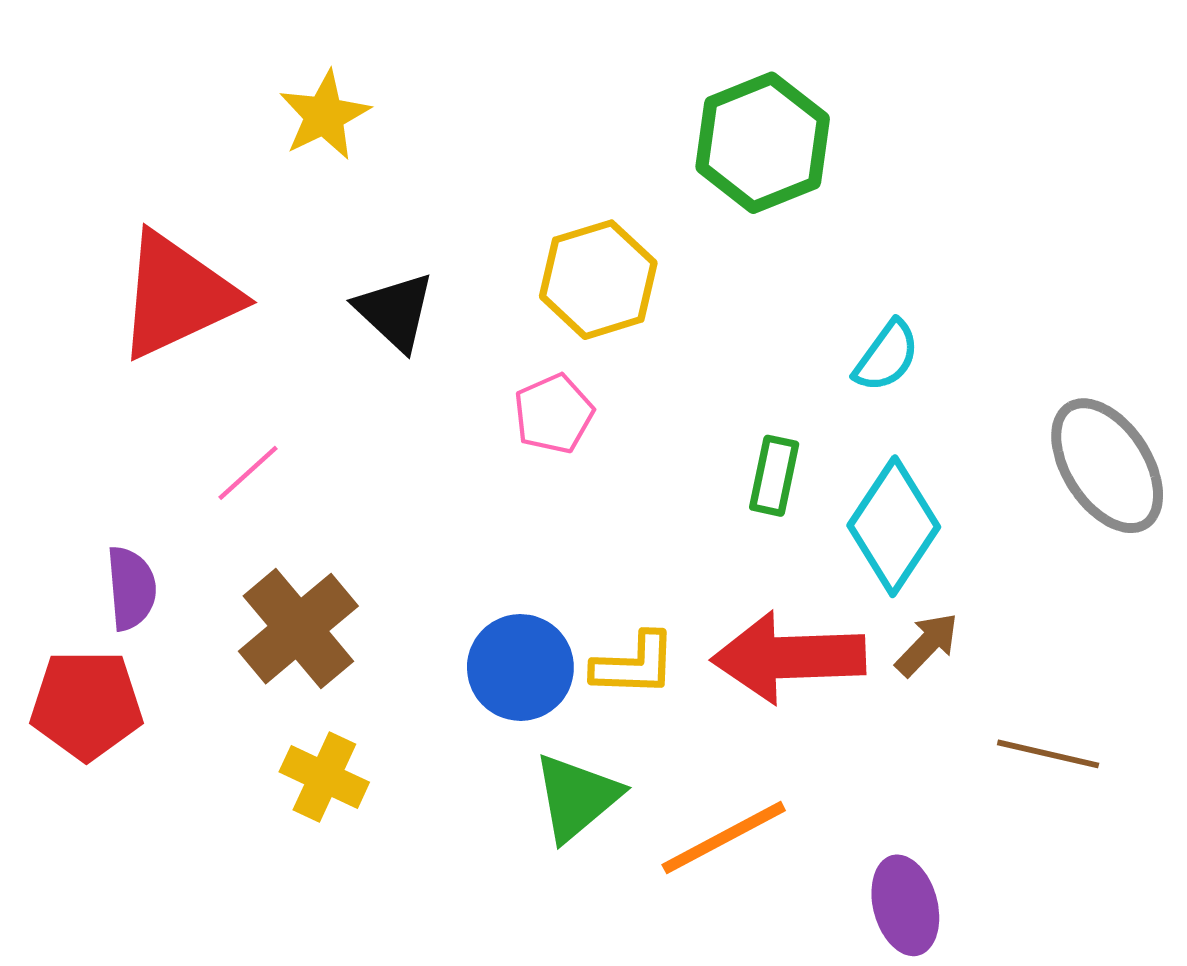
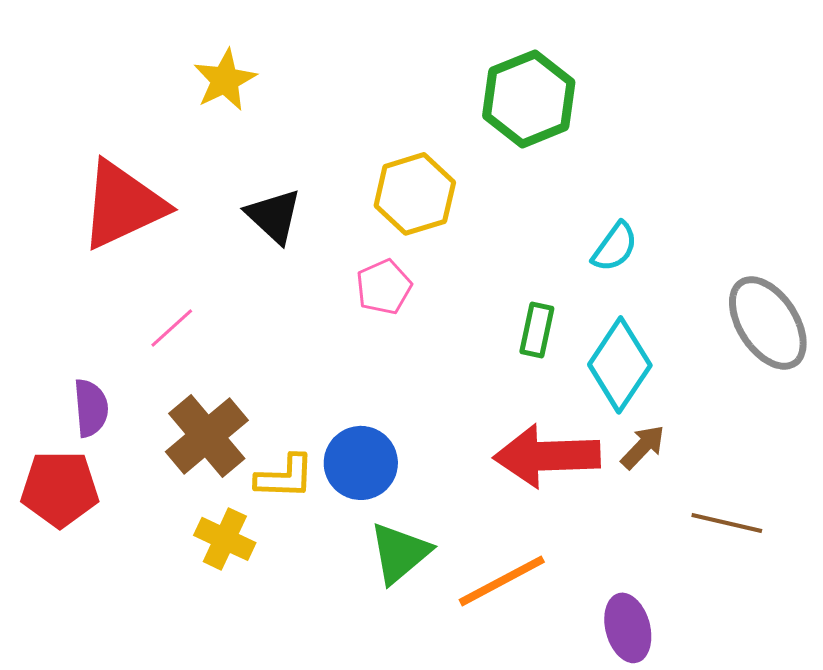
yellow L-shape: (634, 665) -> (285, 477), moved

